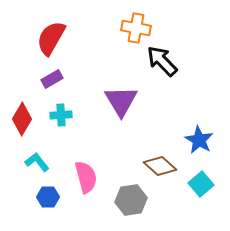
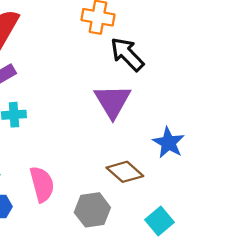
purple triangle: (121, 101) -> (113, 101), moved
cyan square: (201, 184) -> (160, 221), moved

